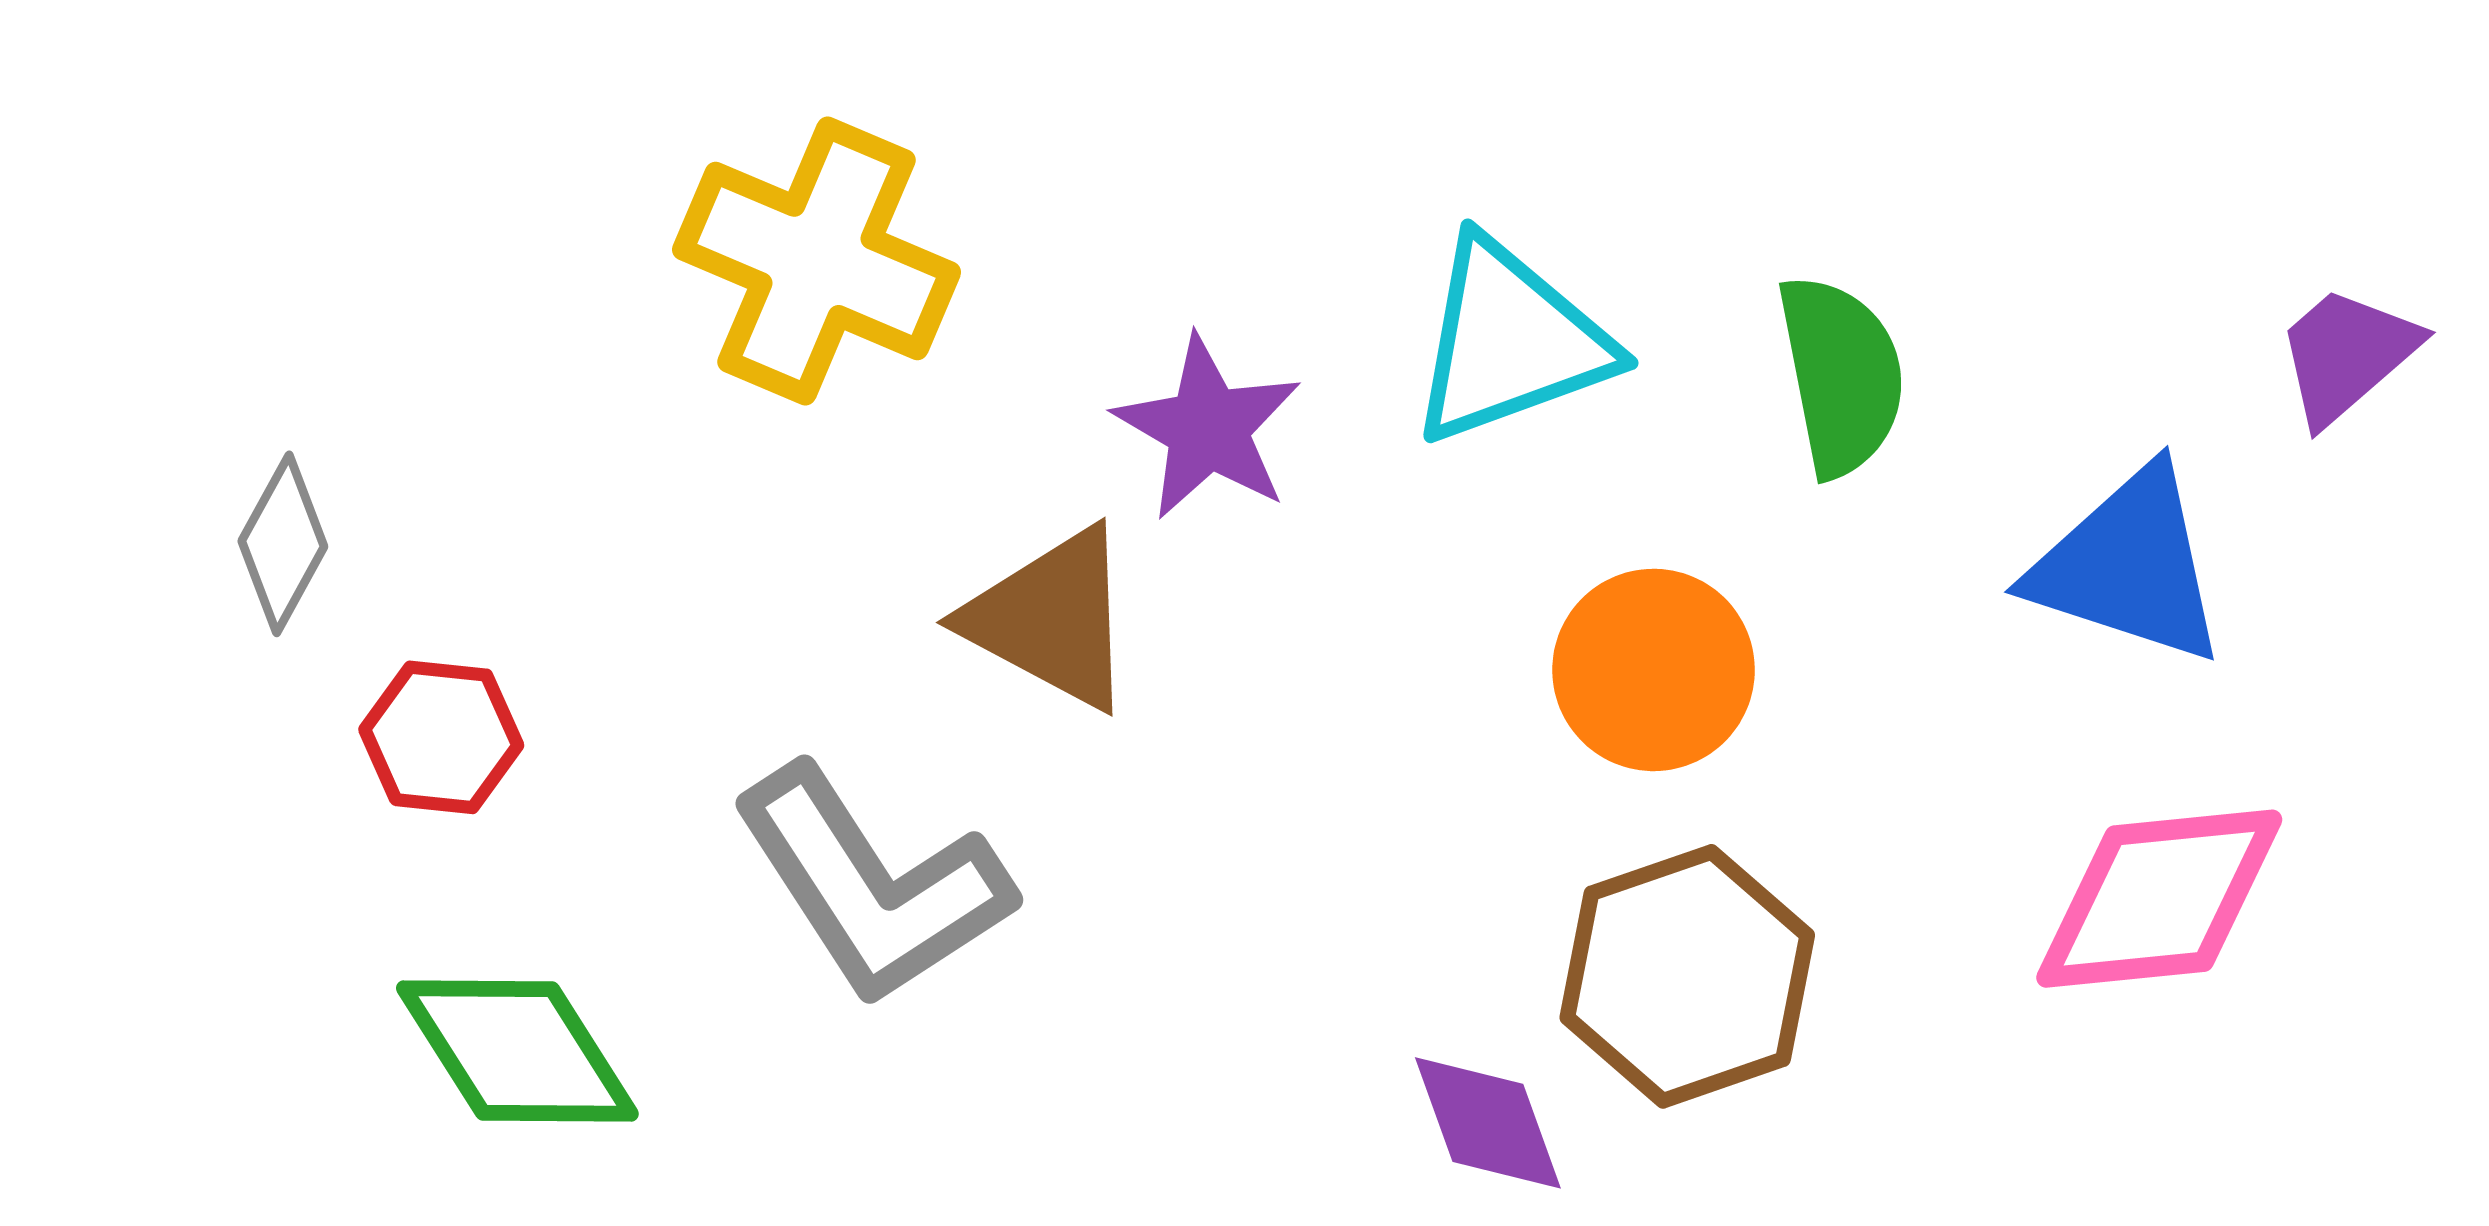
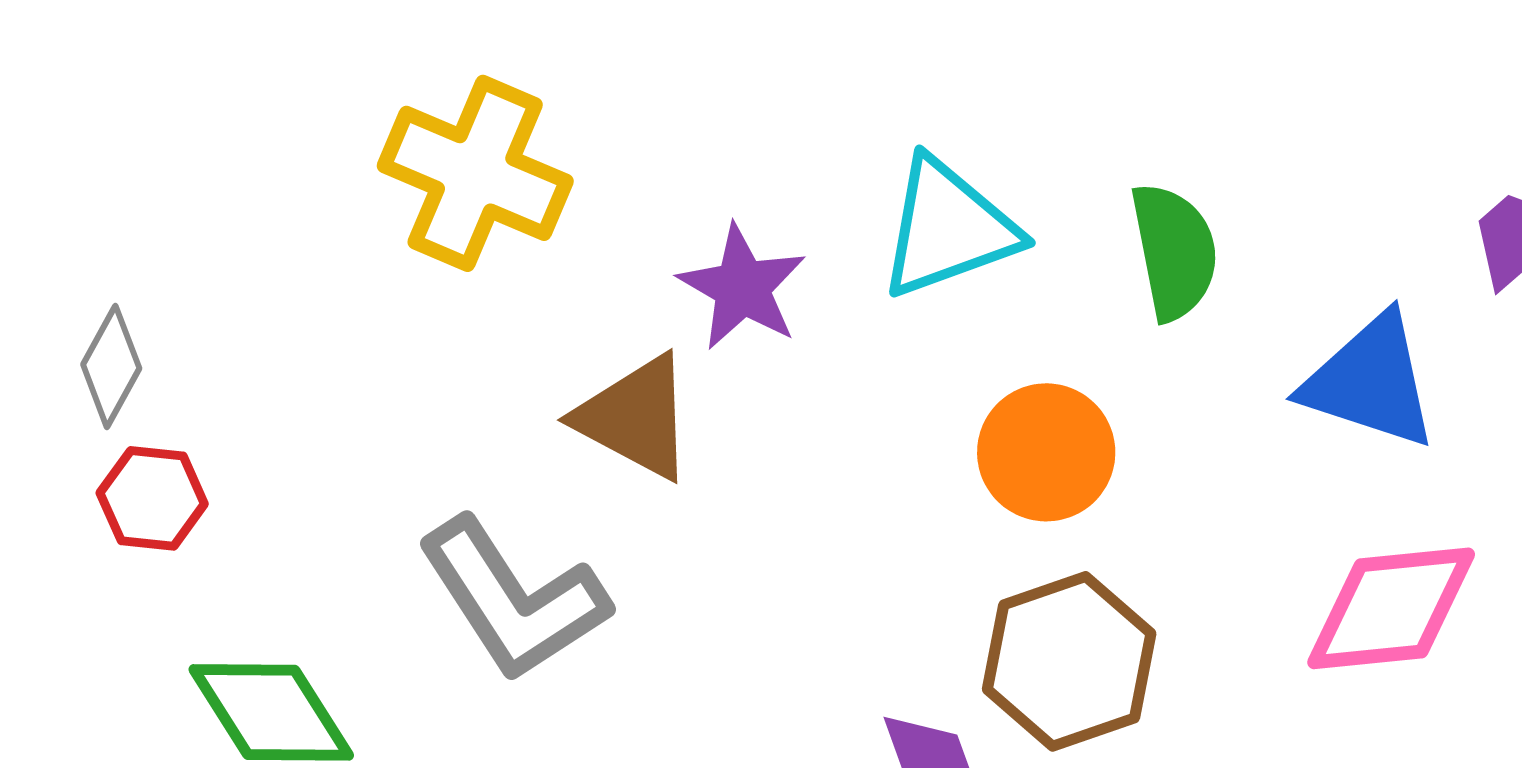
red hexagon: (441, 737) -> (152, 498), moved

